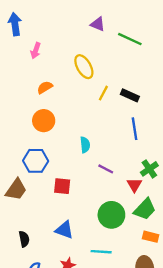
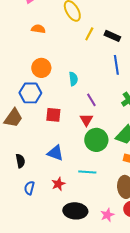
orange semicircle: (45, 87) -> (38, 29), turned 40
orange circle: (44, 121) -> (41, 68), moved
purple line: (106, 169) -> (91, 100), turned 32
red triangle: (134, 185) -> (86, 120), moved

